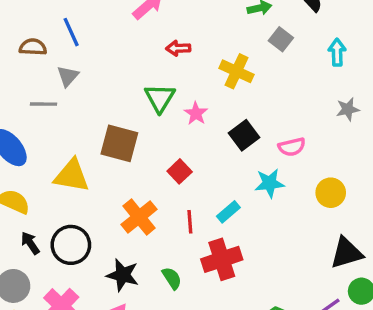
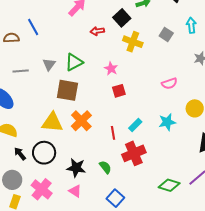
gray square: (281, 39) -> (166, 34), moved
gray triangle: (68, 76) -> (49, 64), moved
green triangle: (160, 98) -> (74, 62), moved, turned 36
black square: (244, 135) -> (122, 18), moved
red square: (180, 171) -> (119, 91), moved, turned 32
yellow triangle: (72, 176) -> (52, 122), moved
cyan star: (270, 183) -> (167, 122), moved
orange cross: (139, 217) -> (81, 121), moved

